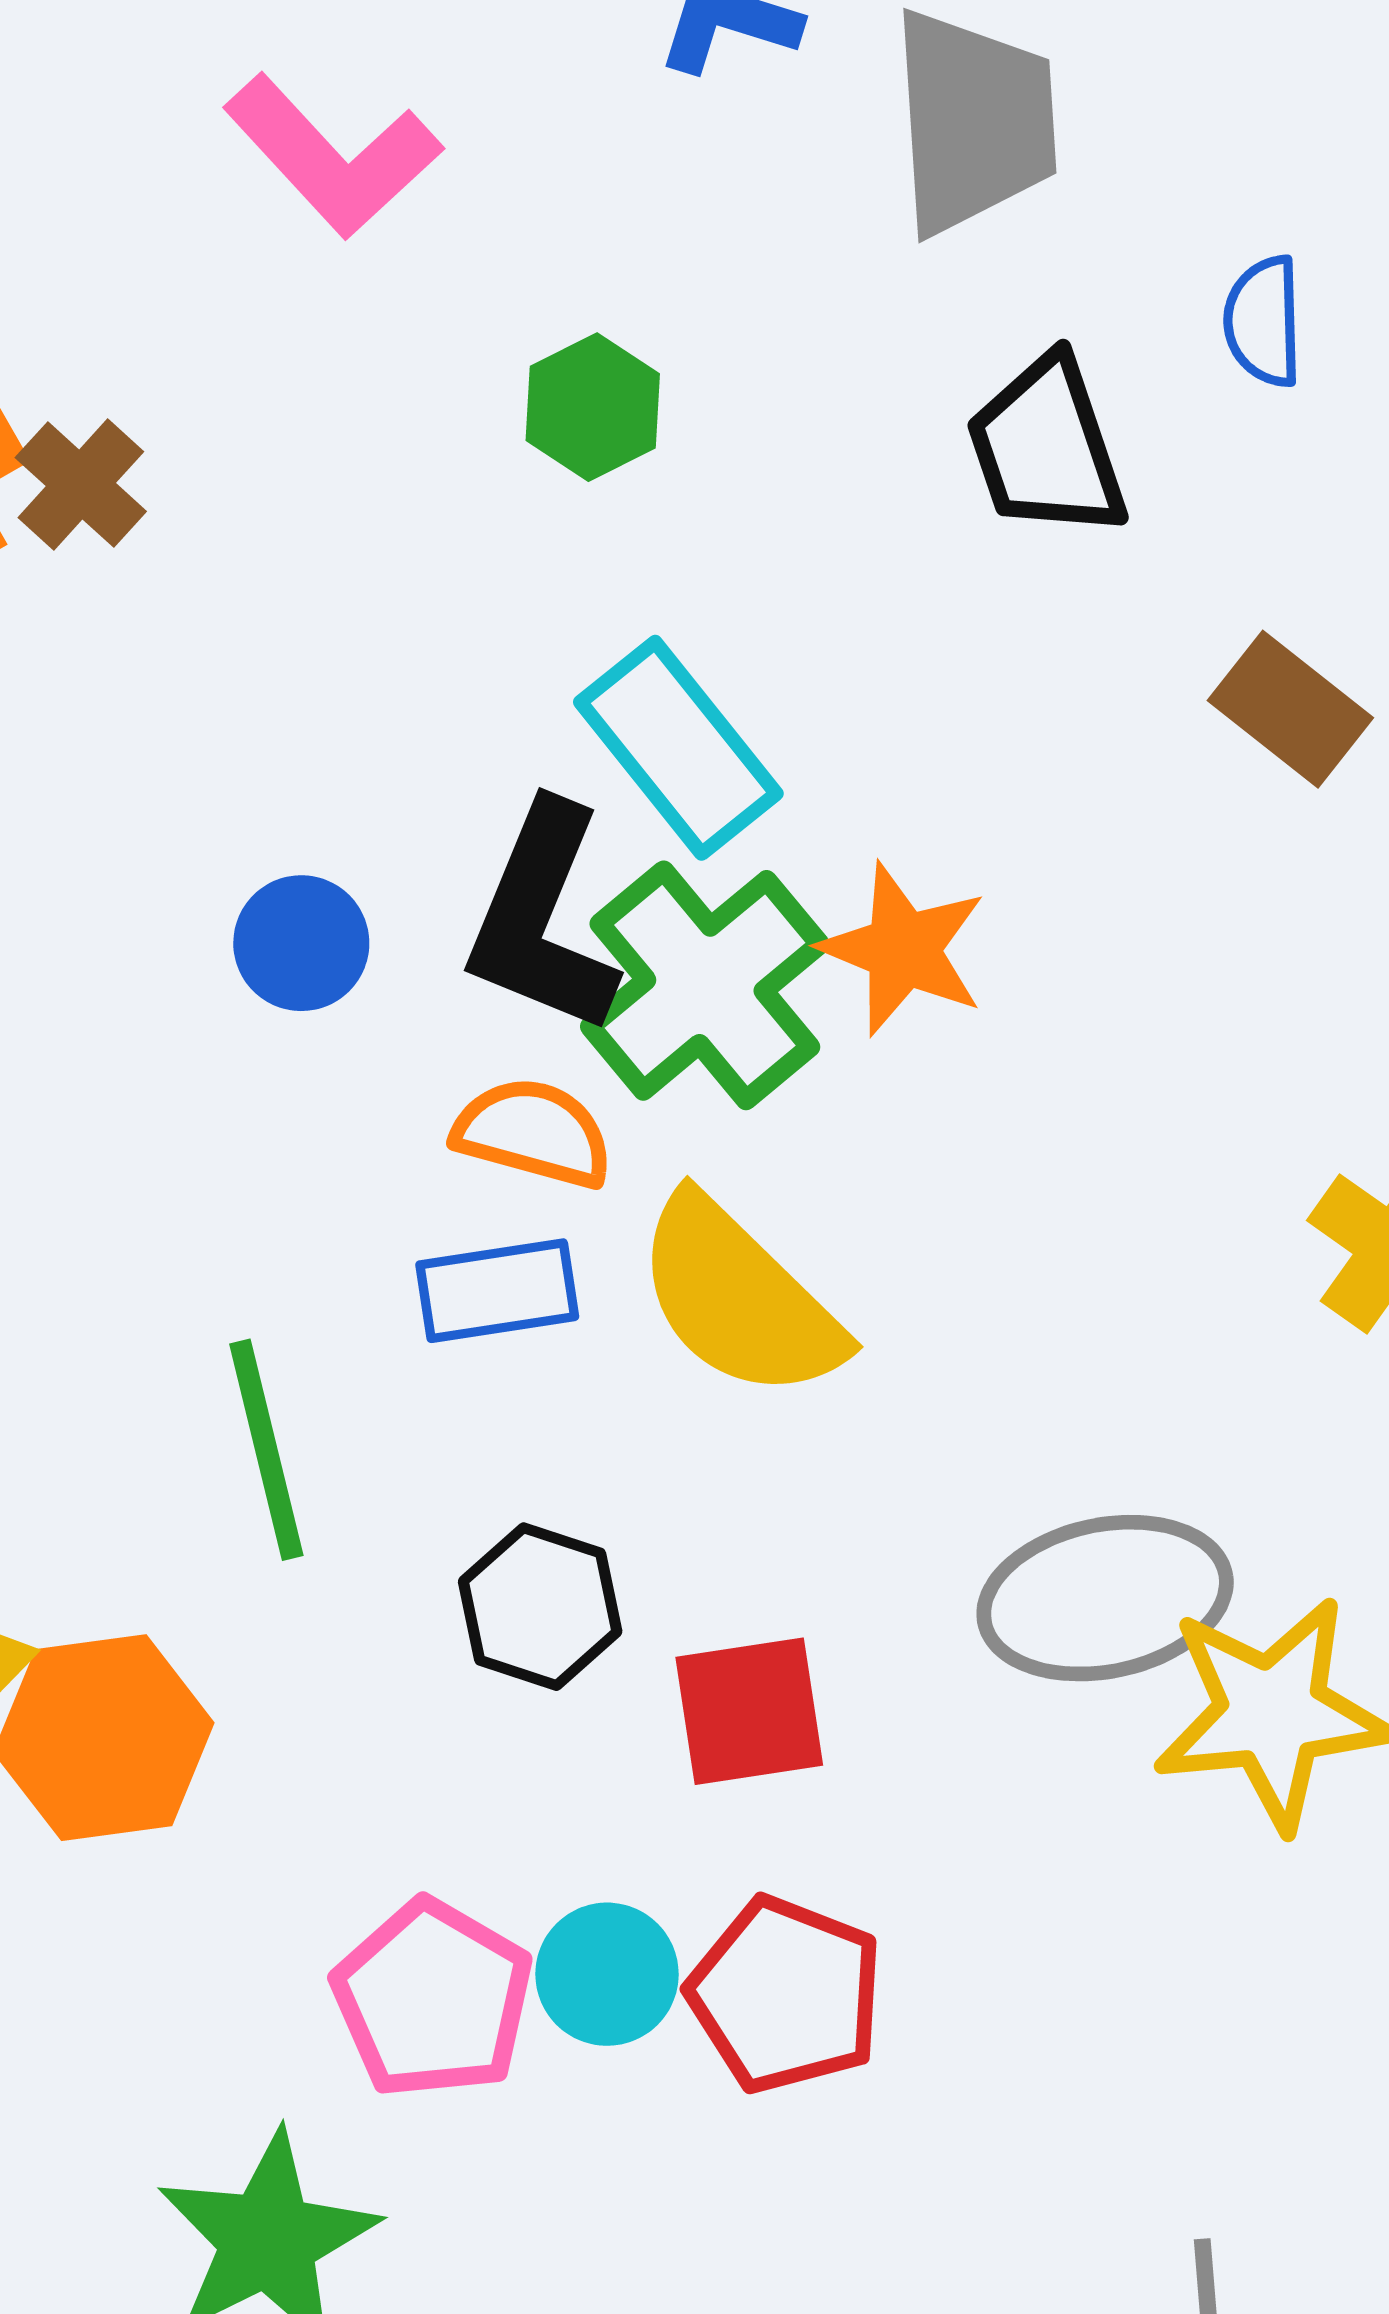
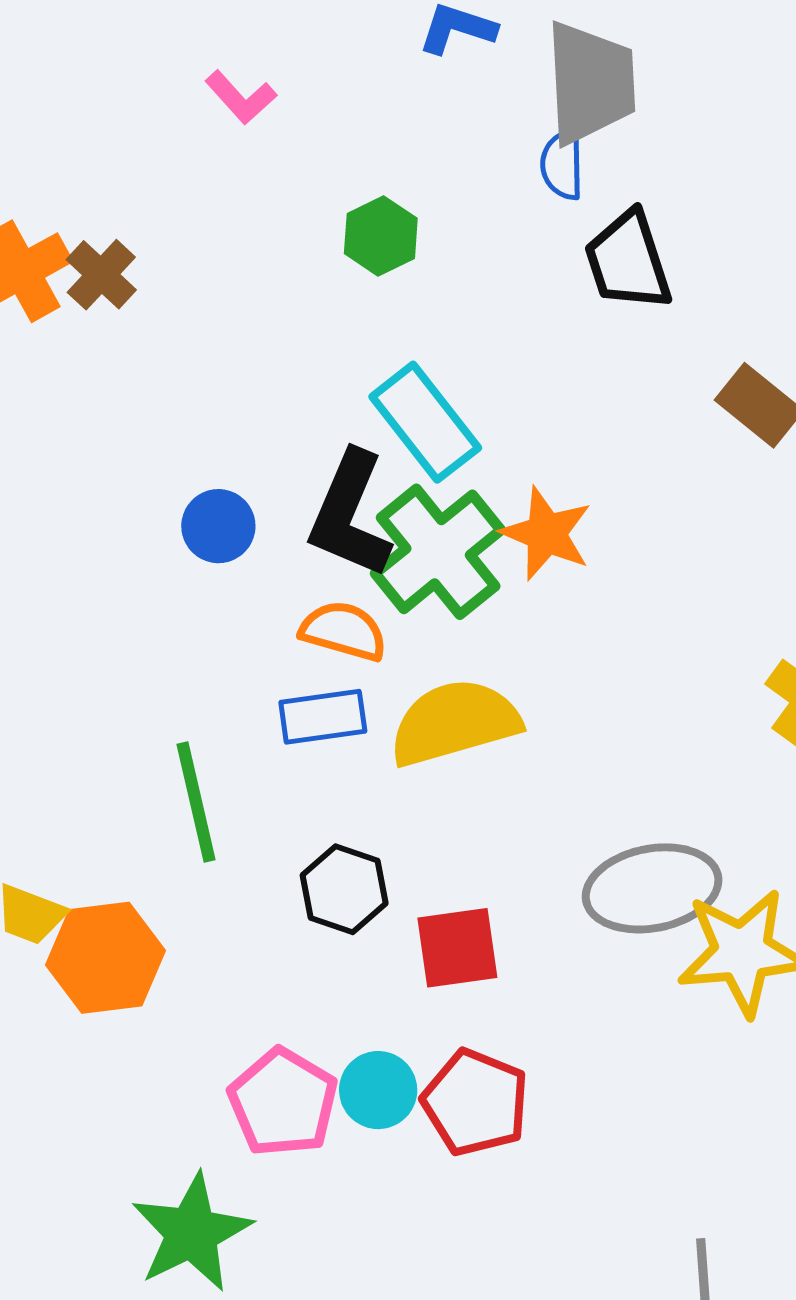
pink L-shape: (333, 156) -> (241, 97), size x0.6
blue semicircle: (1263, 321) -> (562, 164), moved
yellow semicircle: (739, 1298) -> (455, 722), turned 119

